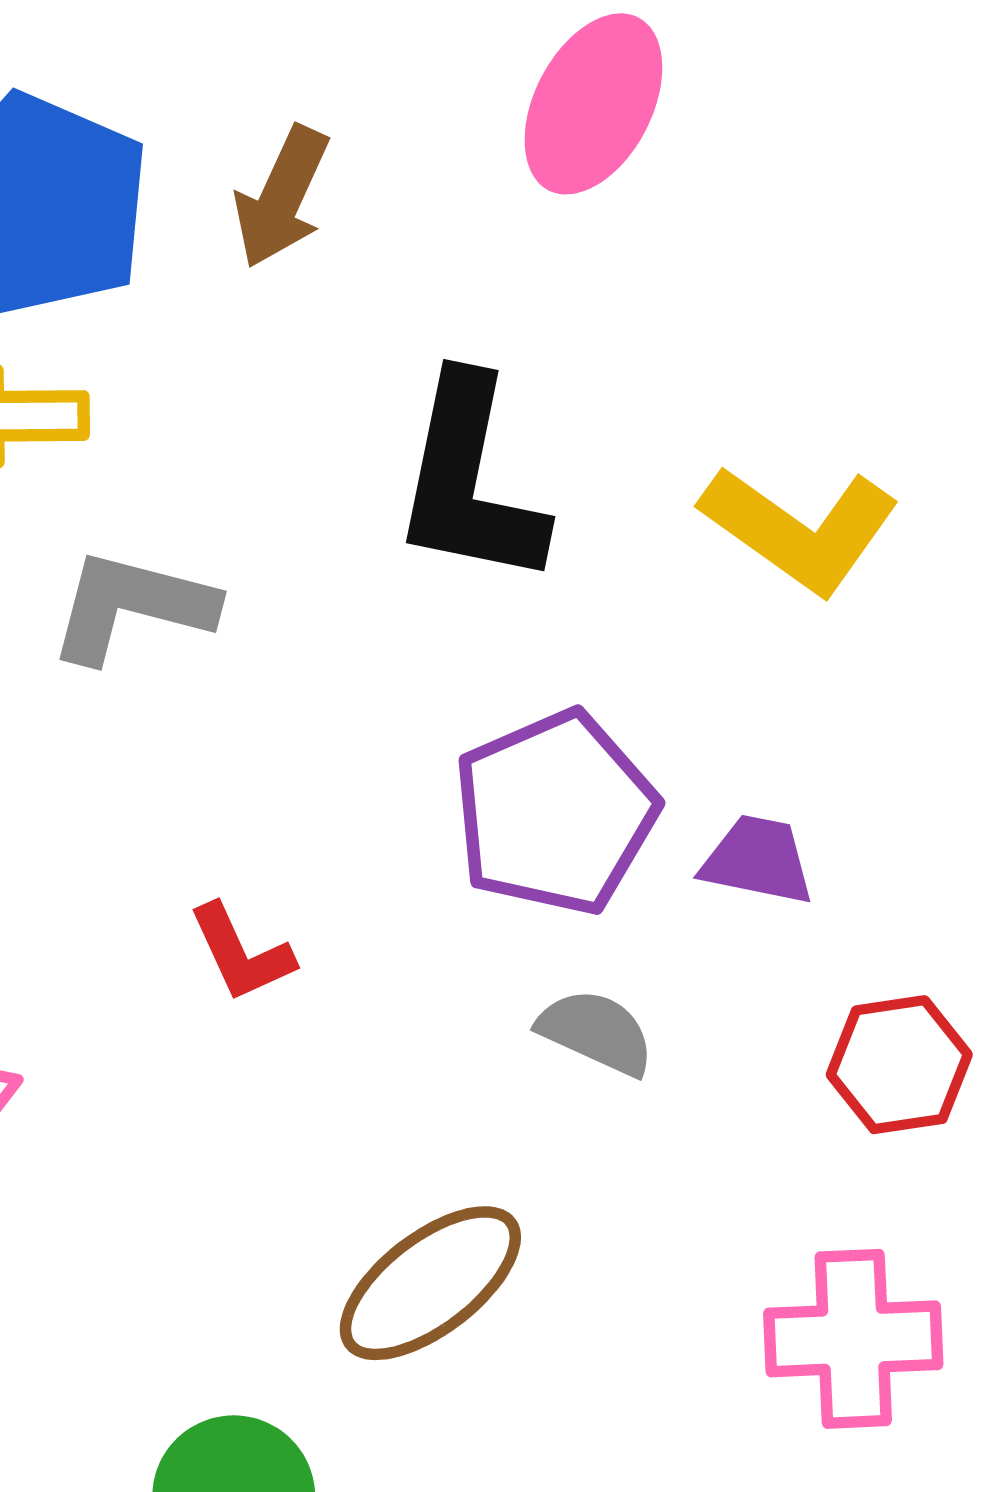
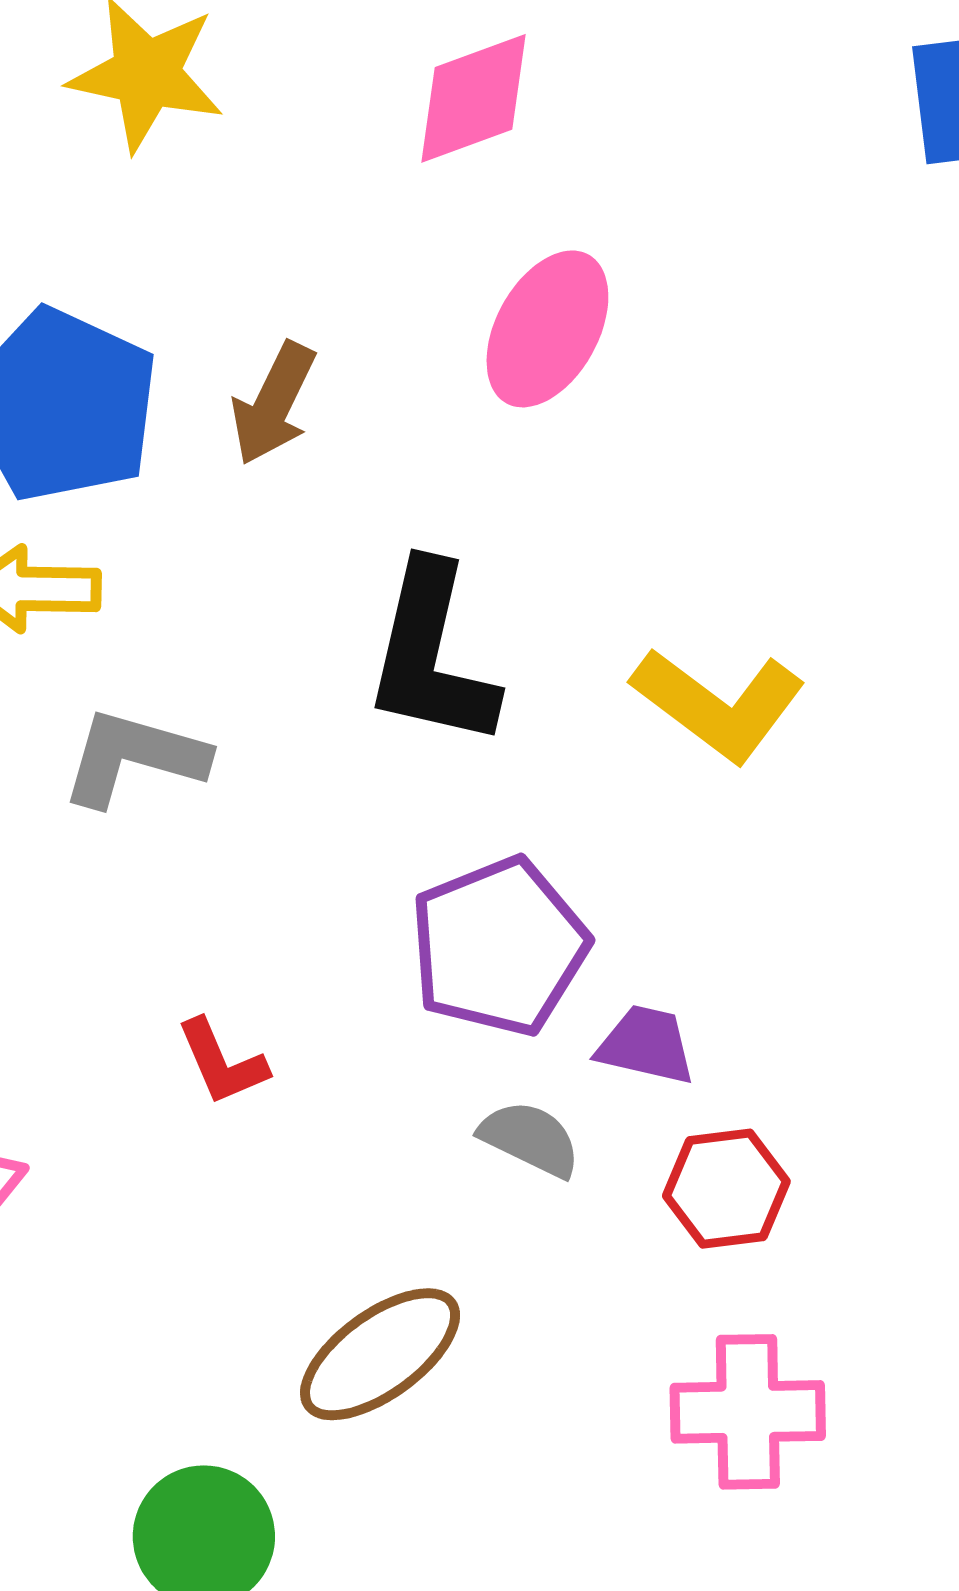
purple trapezoid: (758, 860) -> (646, 1045), moved
red hexagon: (899, 1065) -> (726, 1189), moved

